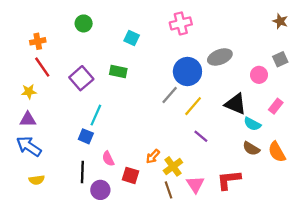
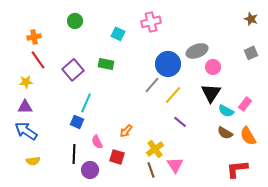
pink cross: (181, 23) -> (151, 22), moved
pink circle: (259, 75) -> (213, 67), moved
black triangle: (236, 104) -> (211, 93), turned 40
pink rectangle: (276, 106) -> (245, 104), moved
orange arrow: (153, 156) -> (126, 131), moved
red L-shape: (229, 180) -> (237, 169), moved

